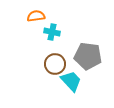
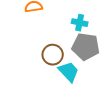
cyan cross: (52, 32) -> (80, 23), moved

